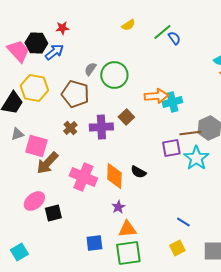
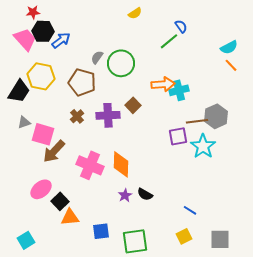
red star: (62, 28) -> (33, 12), moved
green line: (162, 32) -> (169, 41), moved
black semicircle: (138, 172) -> (145, 194), moved
black square: (53, 213) -> (60, 201), turned -30
orange triangle: (127, 229) -> (70, 217), moved

